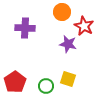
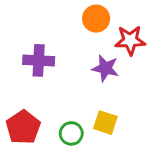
red star: (84, 26) -> (130, 40), turned -30
purple cross: (25, 28) -> (39, 60), moved

